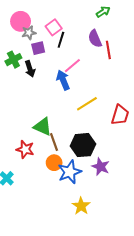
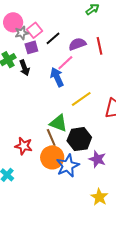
pink square: (54, 27) -> (35, 30), moved
purple semicircle: (95, 39) -> (77, 44), moved, turned 96
black line: (61, 40) -> (53, 38), turned 35
green triangle: (43, 127) -> (58, 123), moved
orange circle: (54, 163) -> (52, 157), size x1.5
yellow star: (81, 206) -> (99, 197), moved

